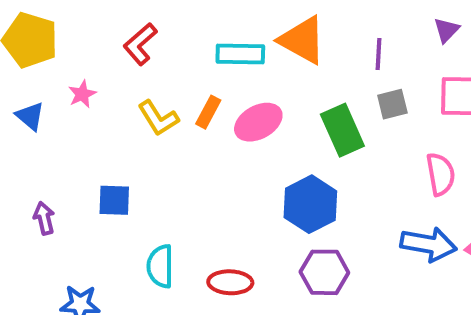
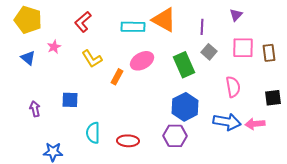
gray square: (392, 104) -> (209, 52), turned -35
orange rectangle: (208, 112) -> (117, 77), moved
blue hexagon: (310, 204) -> (185, 107), moved

